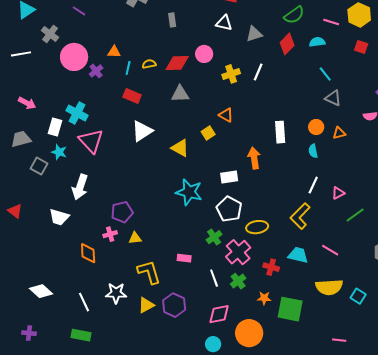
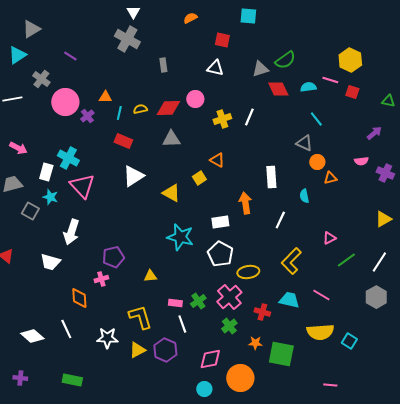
pink line: (331, 22) -> (330, 80), moved
gray triangle: (254, 34) -> (260, 69), moved
red diamond: (287, 44) -> (278, 89), turned -70
gray triangle: (333, 98) -> (304, 143), moved
orange circle: (316, 127) -> (317, 162), moved
white line: (313, 185) -> (280, 220), moved
green cross: (214, 237) -> (198, 301), moved
yellow triangle: (135, 238) -> (150, 276), moved
white line: (214, 278) -> (182, 324), moved
white line: (84, 302) -> (66, 329), moved

